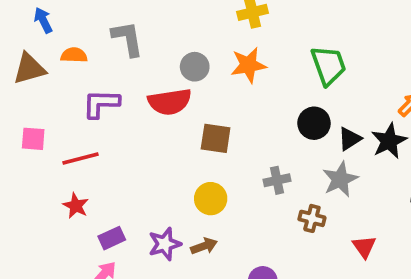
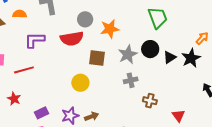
orange star: (248, 65) -> (110, 29), moved
gray star: (340, 179) -> (128, 54), moved
yellow circle: (211, 199) -> (80, 83), moved
red star: (76, 206) -> (14, 99), moved

